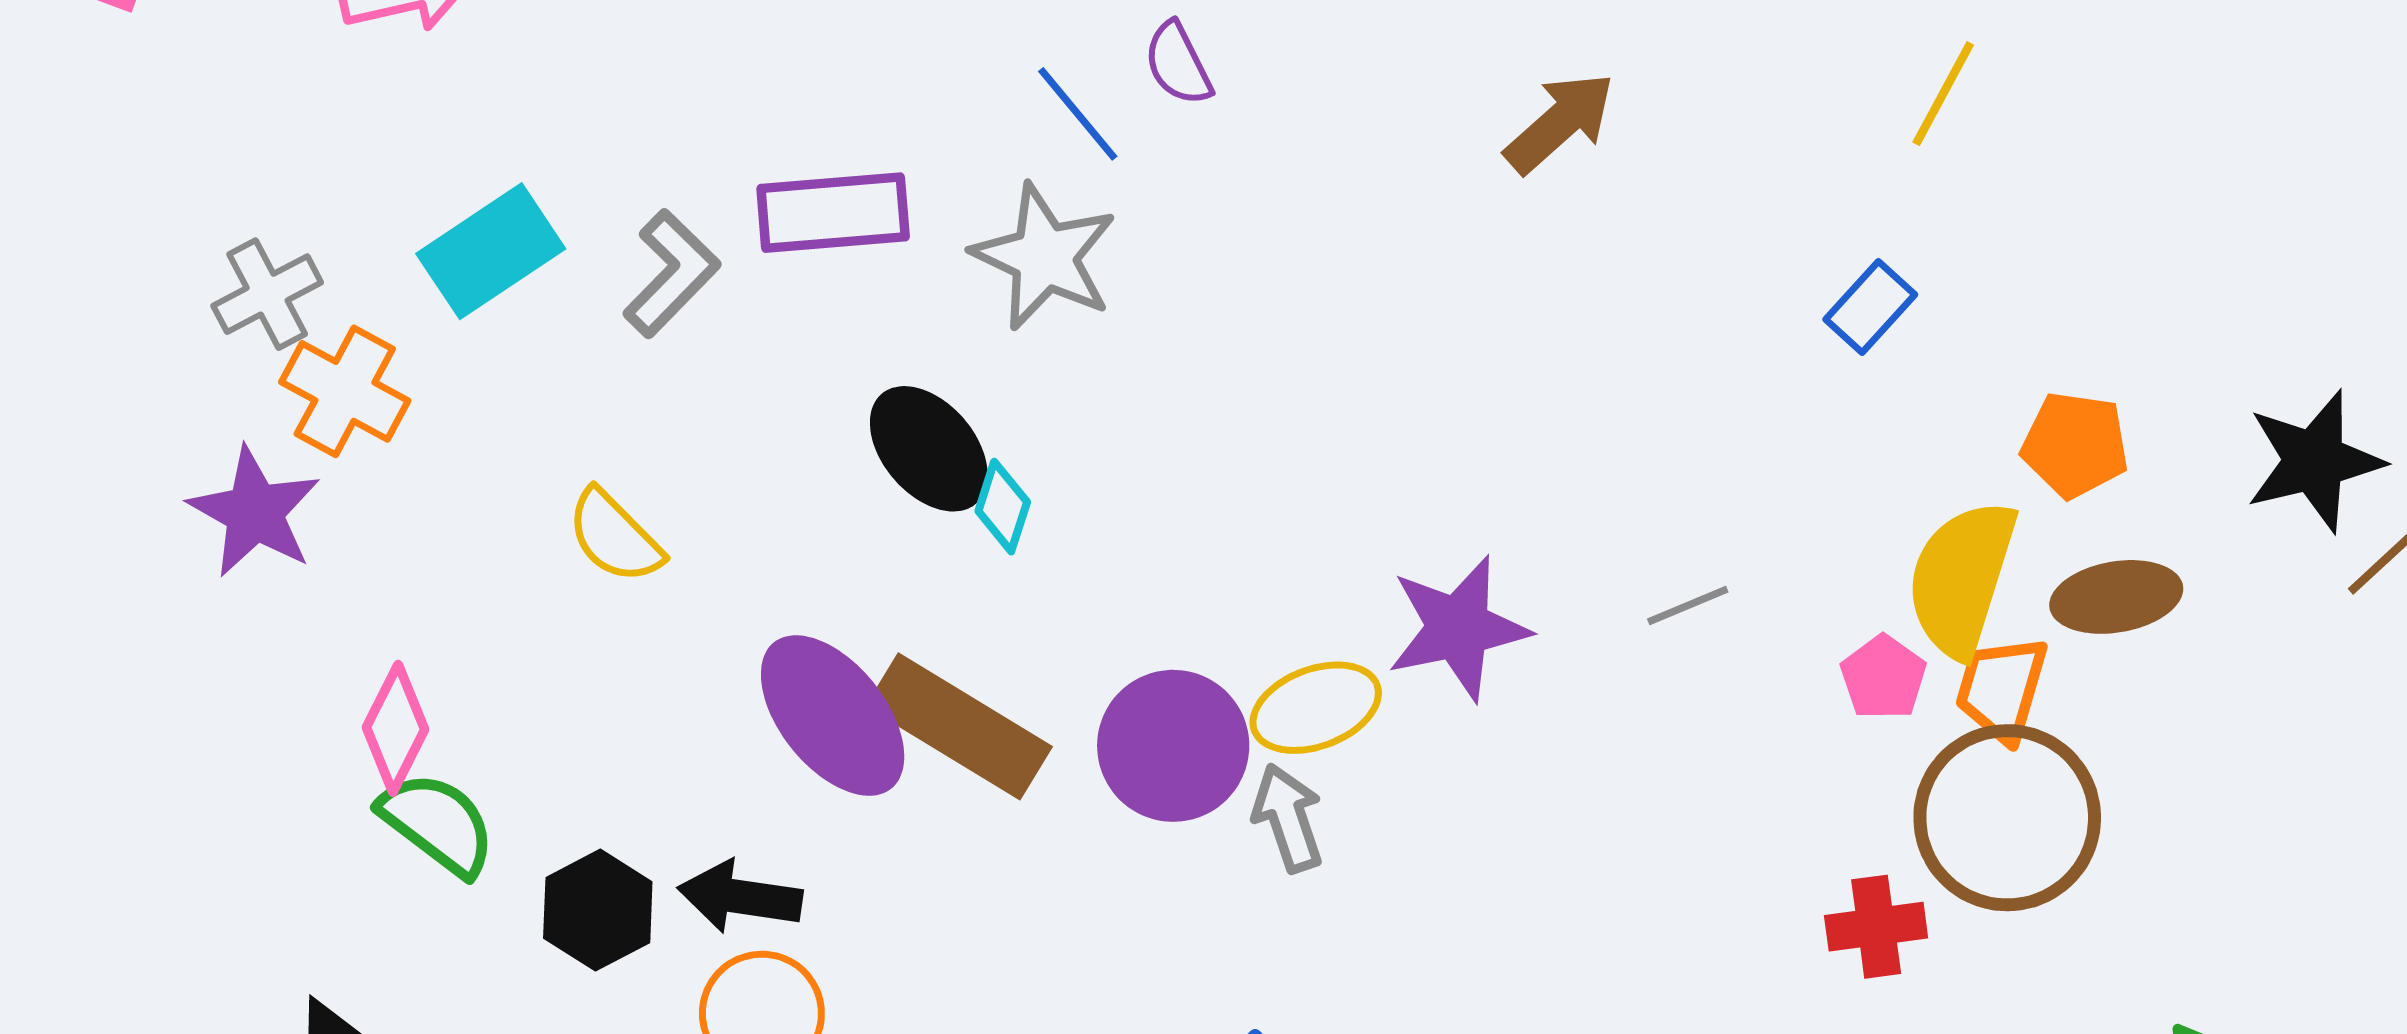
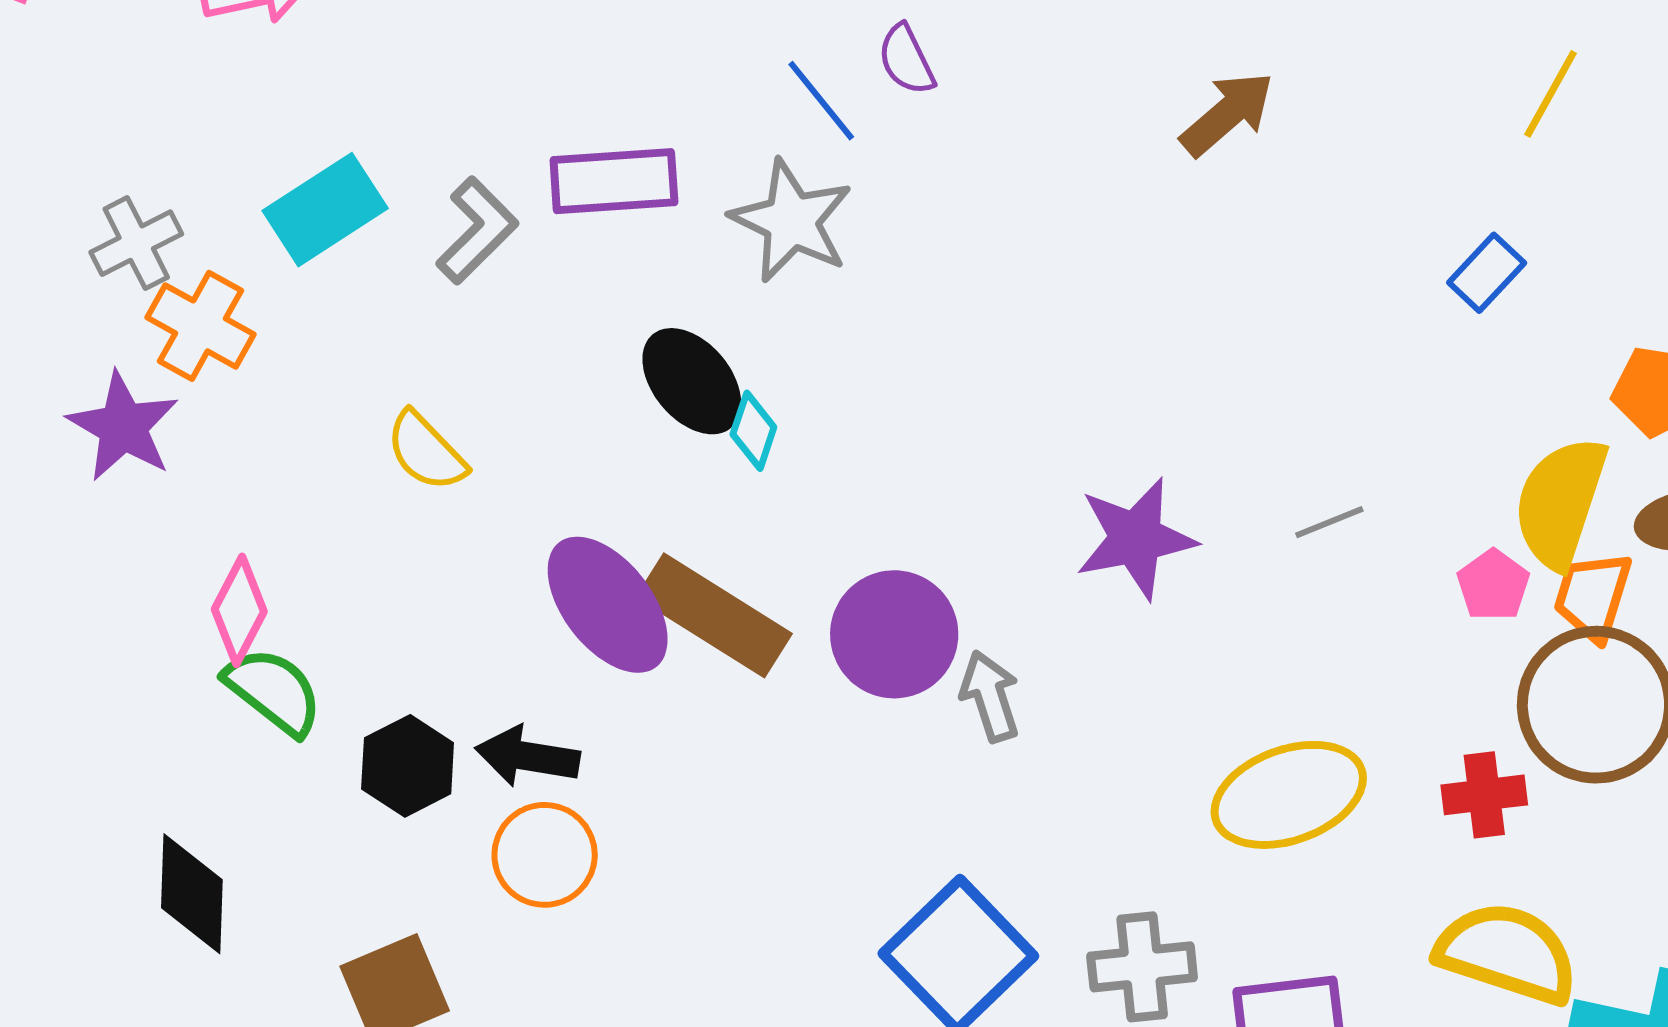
yellow ellipse: (1316, 708) -> (1289, 795), moved, size x1.4

